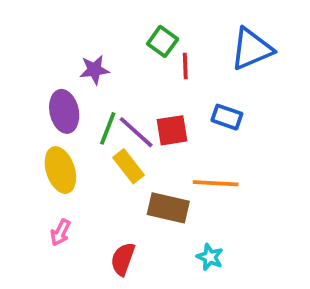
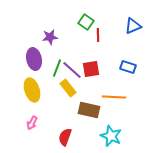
blue triangle: (251, 49) -> (133, 26), size x0.7
blue rectangle: (227, 117) -> (128, 67), moved
cyan star: (210, 257) -> (111, 136), size x1.5

